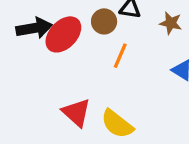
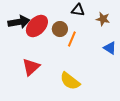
brown circle: (104, 21) -> (60, 29), moved
red triangle: (76, 113) -> (31, 67), moved, turned 36

